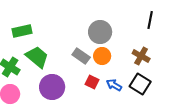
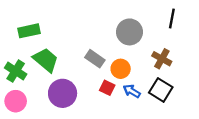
gray circle: (100, 32) -> (129, 32), moved
orange circle: (102, 56) -> (121, 69), moved

